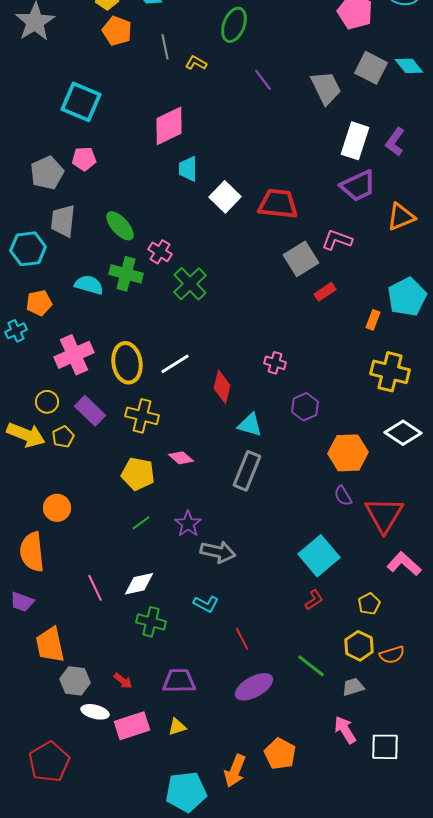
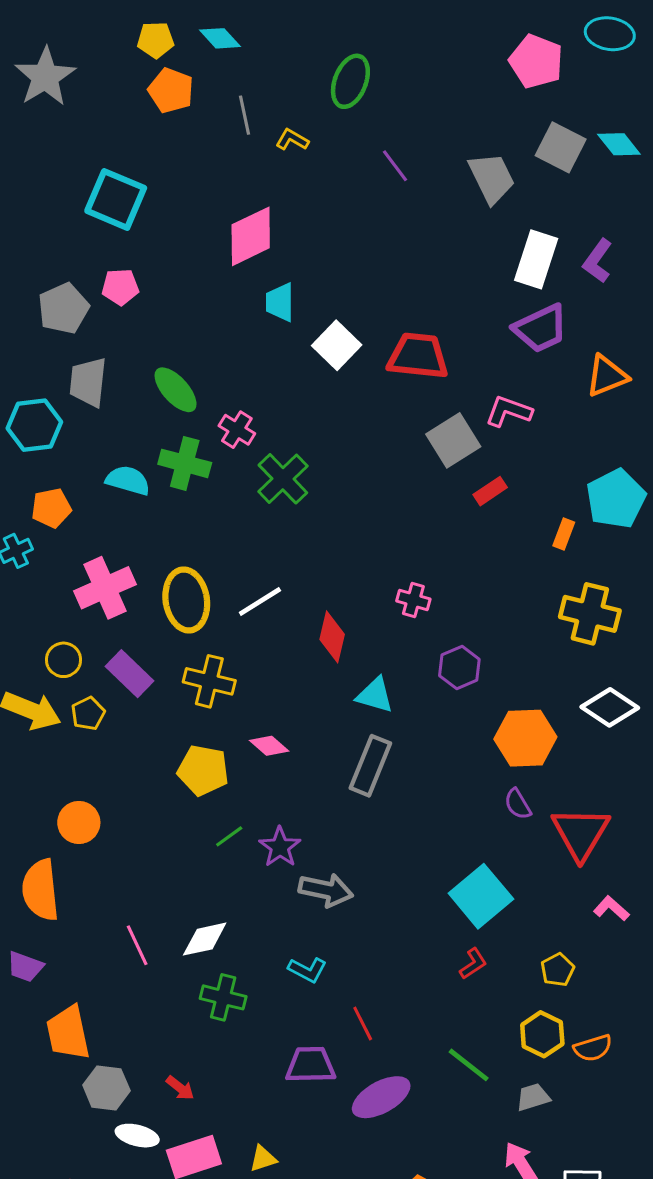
green line: (141, 523) -> (229, 836), moved
pink L-shape: (404, 564) -> (611, 908), size x0.7
purple trapezoid: (179, 681) -> (311, 1065), moved

